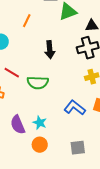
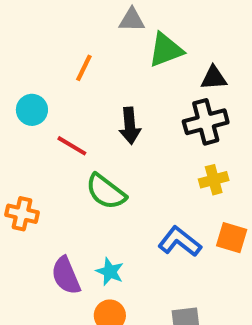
red line: (12, 73) -> (72, 146), moved
green semicircle: (38, 83) -> (106, 192), turned 35

